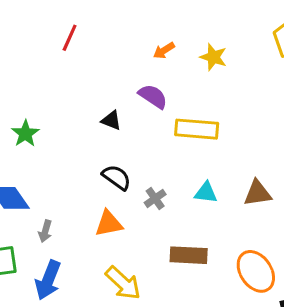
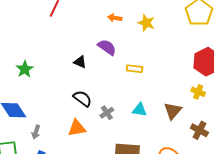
orange arrow: (164, 50) -> (115, 18), turned 40
yellow rectangle: (197, 129) -> (135, 69), size x0.6
brown triangle: (258, 193) -> (173, 111), turned -42

